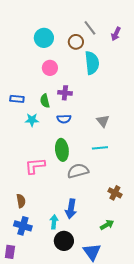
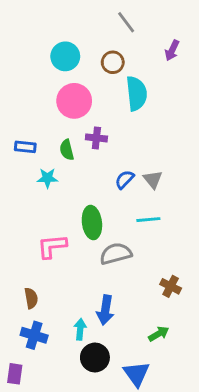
gray line: (90, 28) -> (126, 22), moved
pink circle: (50, 68) -> (74, 101), size x1.5
blue semicircle: (64, 119) -> (125, 179), moved, turned 136

